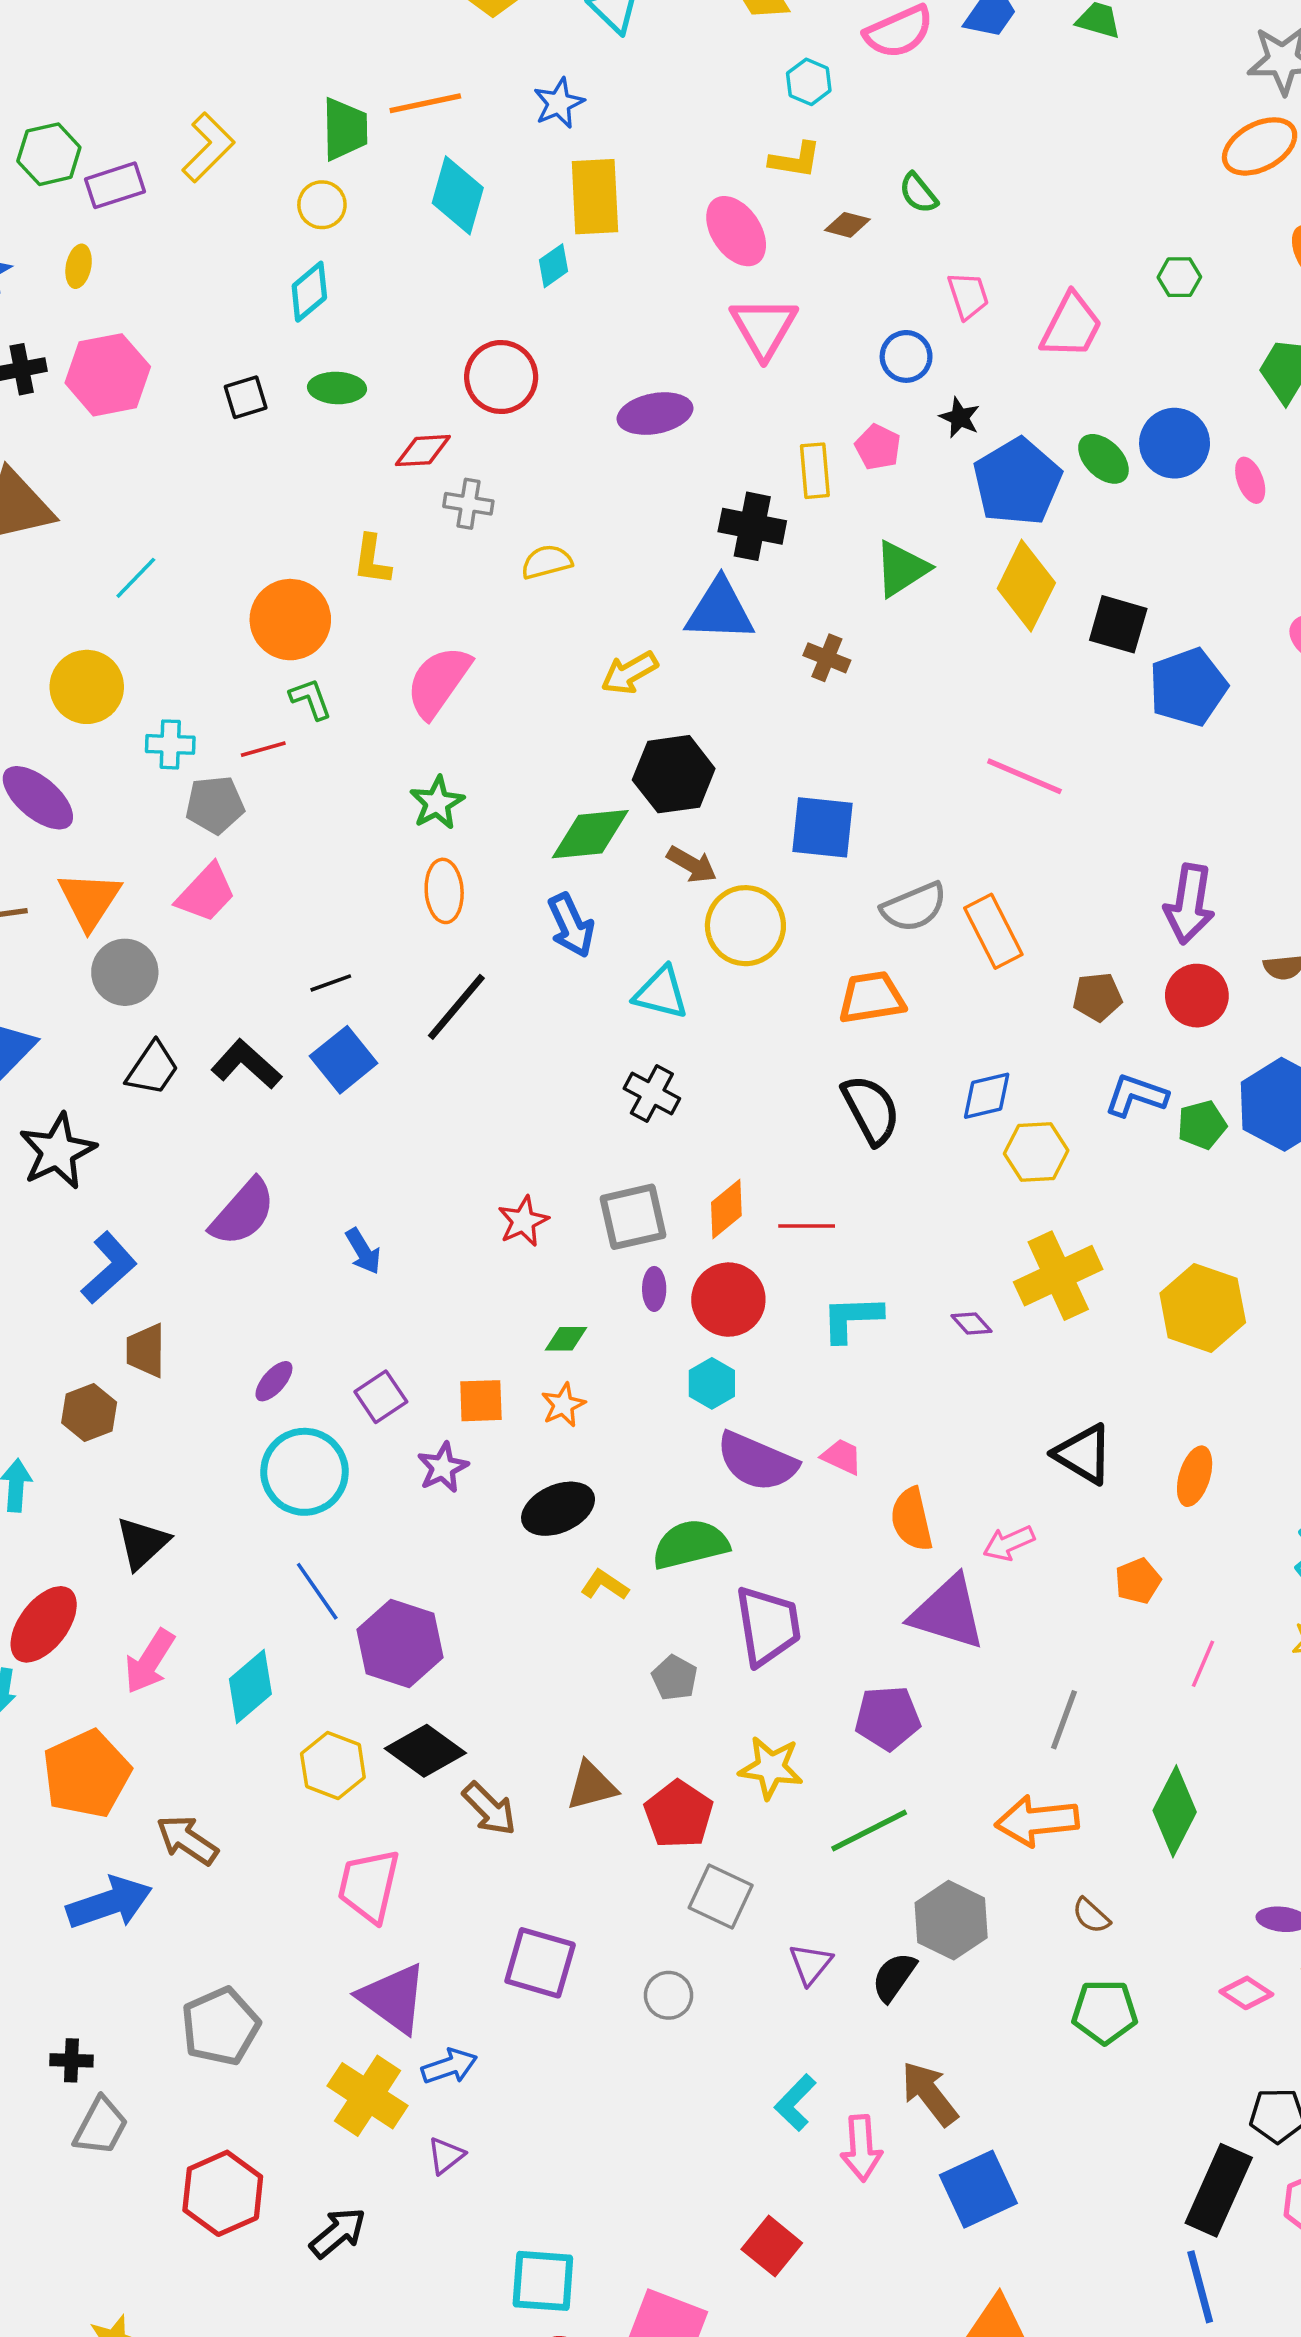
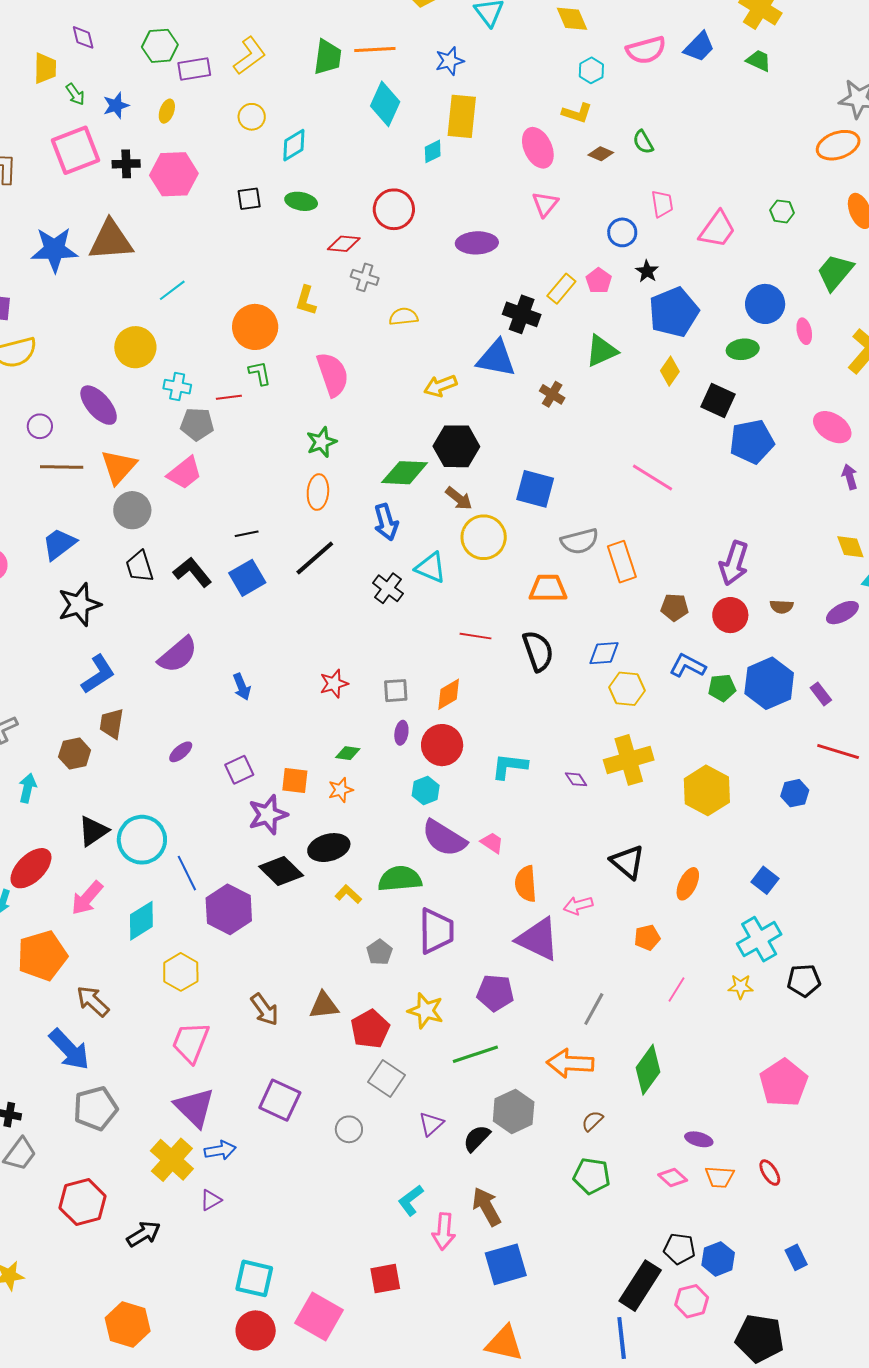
yellow circle: (322, 205) -> (252, 117), moved
pink triangle: (764, 327) -> (545, 204), size x0.7
green ellipse: (1103, 459) -> (743, 349), moved, turned -60
yellow rectangle: (815, 471) -> (561, 289), turned 36
yellow diamond: (1026, 586) -> (670, 371), size x0.6
pink semicircle: (438, 682) -> (333, 374), turned 117
black trapezoid: (153, 1069) -> (140, 566), turned 120
black cross: (652, 1094) -> (388, 588), moved
gray square: (633, 1217) -> (396, 691), size x0.7
red line: (807, 1226) -> (475, 636), moved
purple star: (443, 1468) -> (268, 815), size x1.4
cyan circle: (304, 1472) -> (142, 840), moved
black diamond: (425, 1751) -> (281, 871), moved
blue arrow: (109, 1903) -> (69, 1049), moved, turned 57
brown semicircle: (1091, 1916) -> (592, 1121), turned 85
red square: (772, 2246) -> (385, 1279), turned 32

